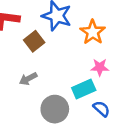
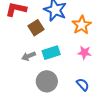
cyan rectangle: (84, 89) -> (51, 53), moved

